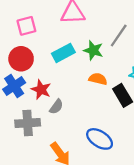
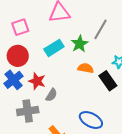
green star: (93, 50) -> (80, 44), turned 30

